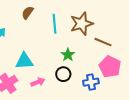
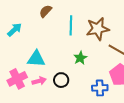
black circle: (63, 74) -> (61, 80), moved
pink arrow: (38, 82) -> (39, 81), moved

